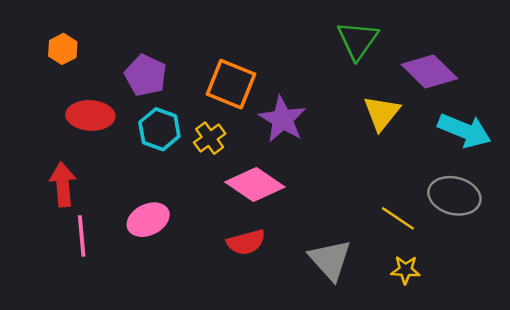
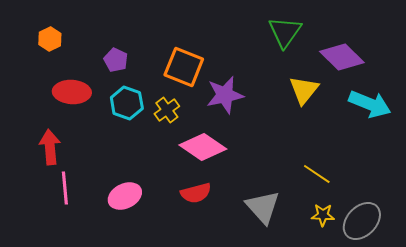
purple pentagon: (146, 75) -> (116, 60), size x0.7
purple star: (282, 119) -> (225, 95), turned 30
gray ellipse: (454, 196) -> (362, 221), moved, turned -60
pink ellipse: (148, 220) -> (125, 196), moved

